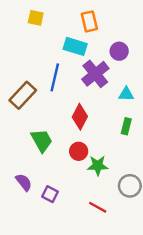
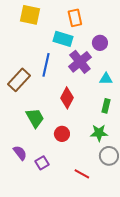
yellow square: (36, 18) -> (30, 15), size x1.5
red circle: (79, 151) -> (62, 134), moved
green star: (98, 166) -> (99, 133), moved
purple square: (50, 194) -> (42, 163), turned 32

